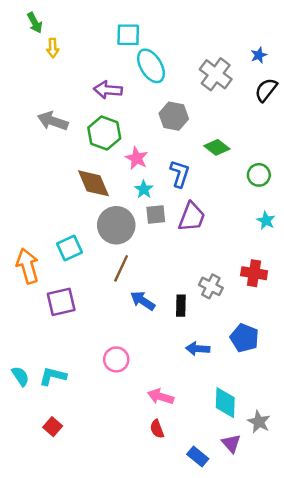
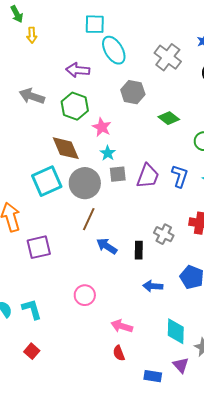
blue L-shape: (180, 174) -> (180, 176), moved
cyan square: (69, 248) -> (47, 181), moved, size x1.4
cyan L-shape: (53, 376) -> (32, 309), turned 60
blue rectangle: (198, 457) -> (153, 376), turned -30

